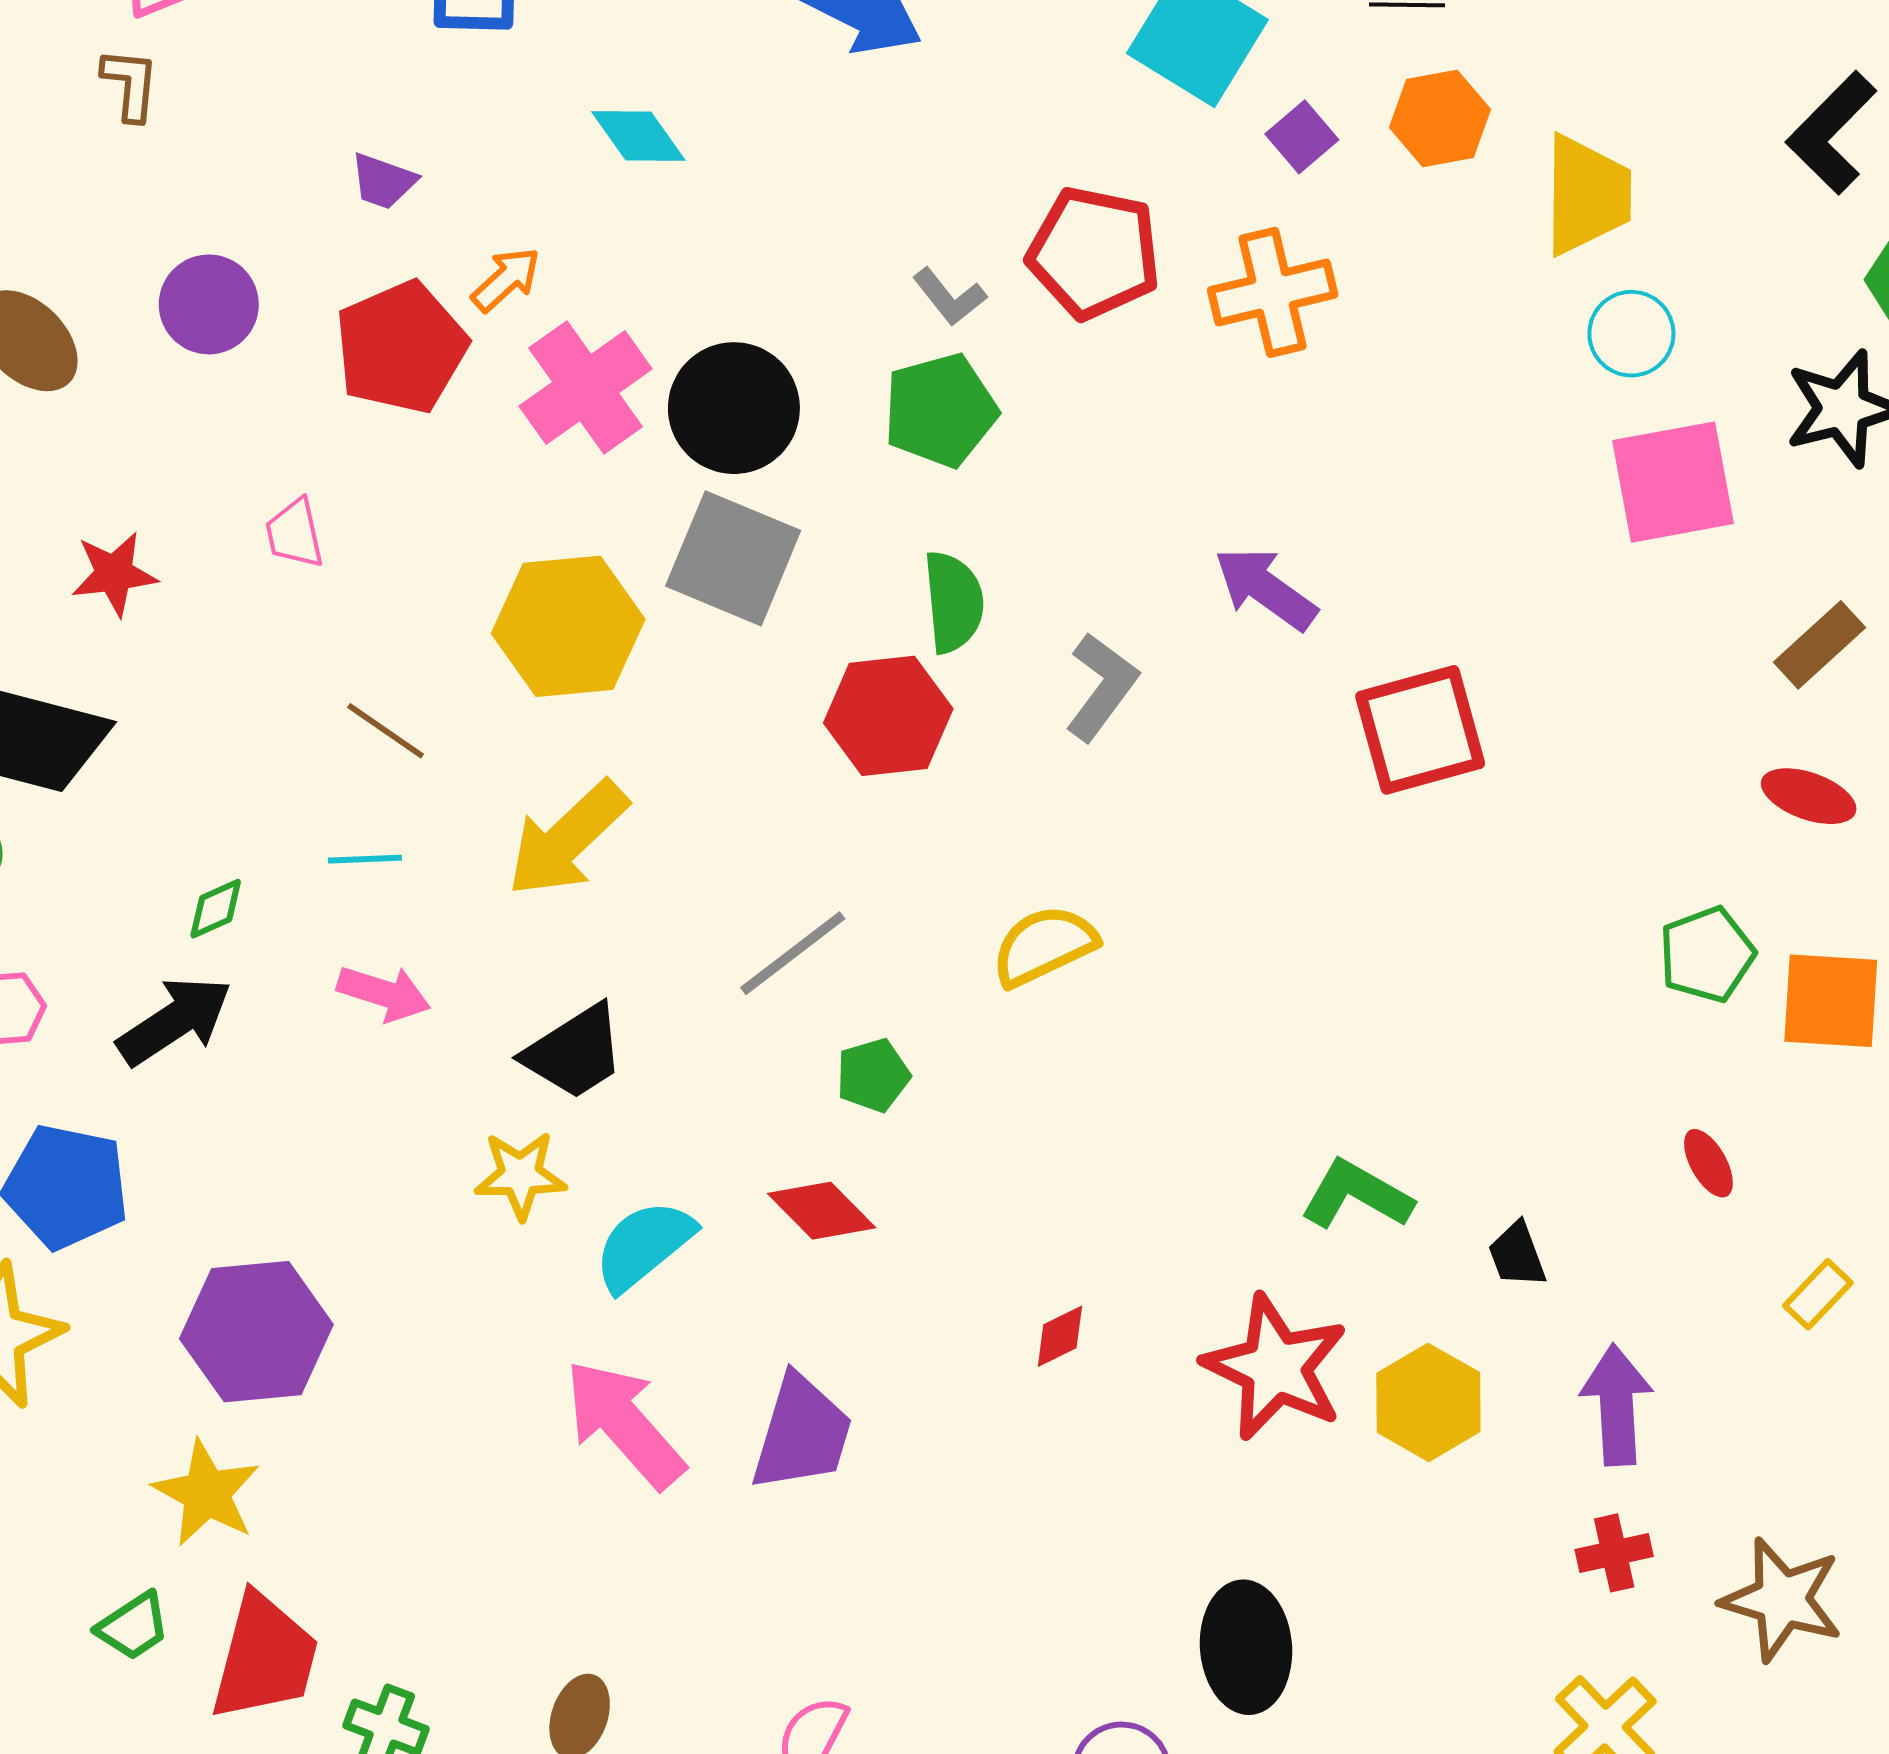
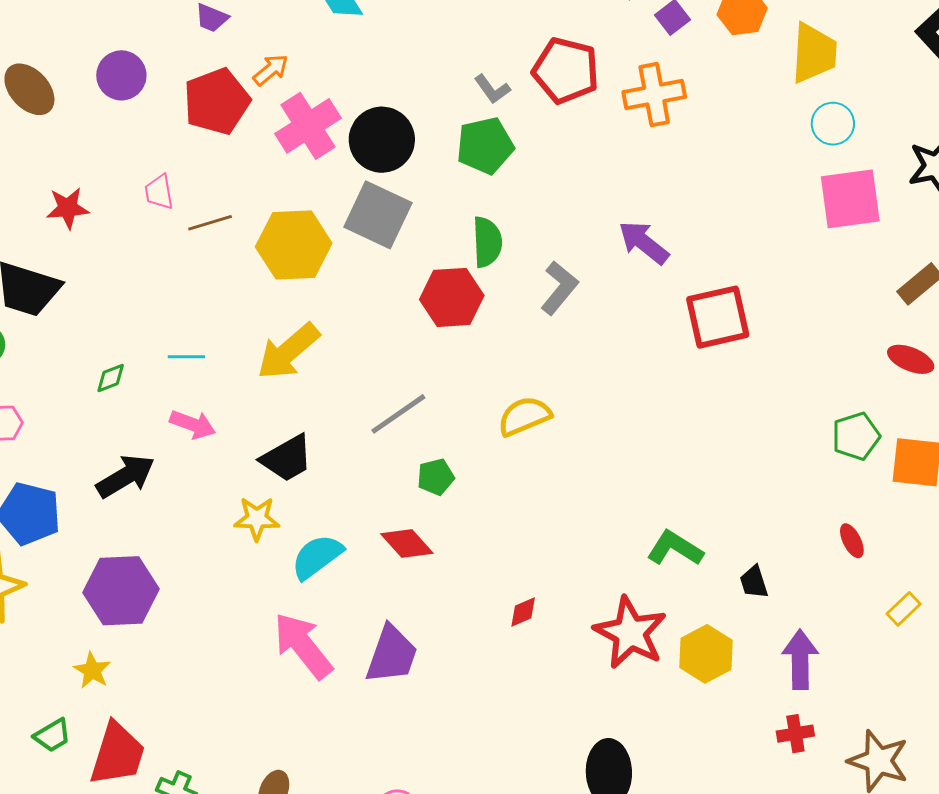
brown line: (385, 731) -> (210, 223), moved, turned -54
black arrow: (175, 1021) -> (126, 476), moved
yellow star: (206, 1493) -> (92, 670), size x0.7

